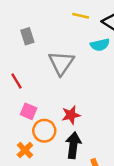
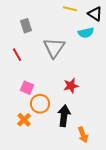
red line: (16, 81) -> (17, 55), moved
red star: (71, 115) -> (71, 86), moved

